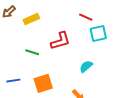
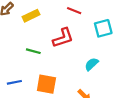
red line: (86, 17) -> (74, 11), moved
orange square: (43, 83) -> (46, 84), turned 30

